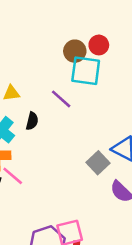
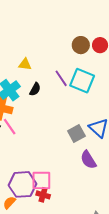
cyan square: (86, 71) -> (82, 81), moved

